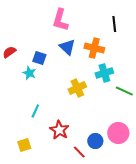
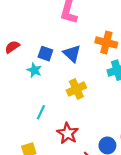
blue triangle: (67, 47) -> (72, 54), moved
yellow cross: (77, 88) -> (76, 89), moved

